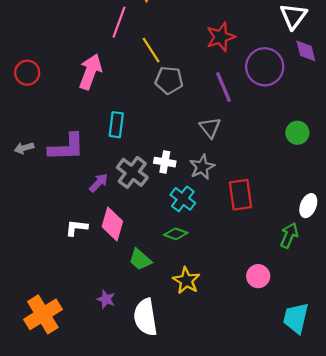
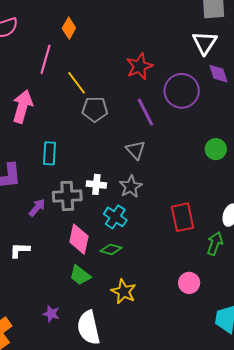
gray cross: (132, 172) -> (67, 196), turned -36
red rectangle: (241, 195) -> (182, 217), moved
pink diamond: (112, 224) -> (79, 239), moved

